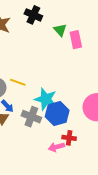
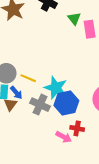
yellow line: (18, 82) -> (28, 78), moved
pink arrow: (56, 147) -> (64, 137), turned -140

